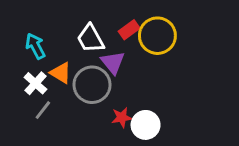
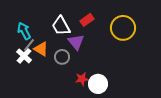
yellow circle: (157, 36) -> (123, 28), moved
gray circle: (92, 85) -> (62, 57), size x0.6
gray line: (43, 110) -> (29, 45), moved

